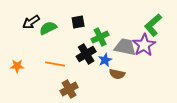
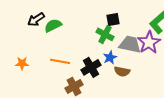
black square: (78, 22) -> (113, 19), moved
green cross: (100, 37) -> (105, 34), turned -36
black cross: (86, 54) -> (91, 67), moved

